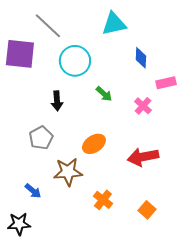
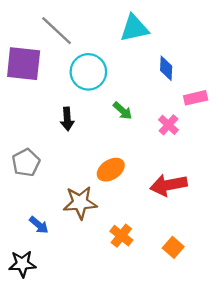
gray pentagon: (41, 138) -> (26, 163), moved

